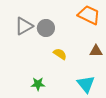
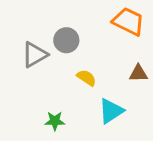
gray triangle: (24, 26) -> (35, 55), moved
cyan triangle: (86, 84) -> (111, 111), moved, turned 36

